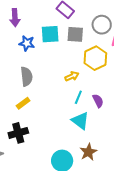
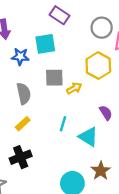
gray square: (75, 34) -> (54, 78), moved
cyan line: (78, 97) -> (63, 124), moved

